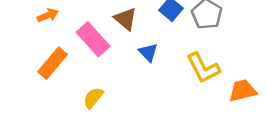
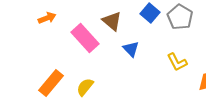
orange rectangle: (53, 63) -> (51, 83), moved
yellow L-shape: (203, 68) -> (177, 62), size x0.7

